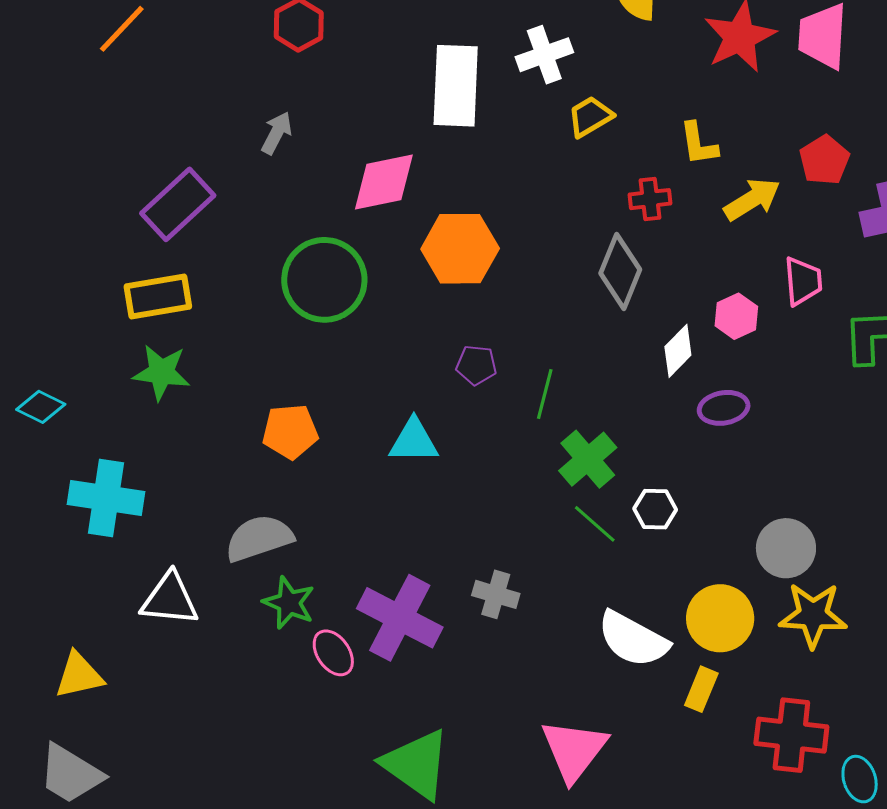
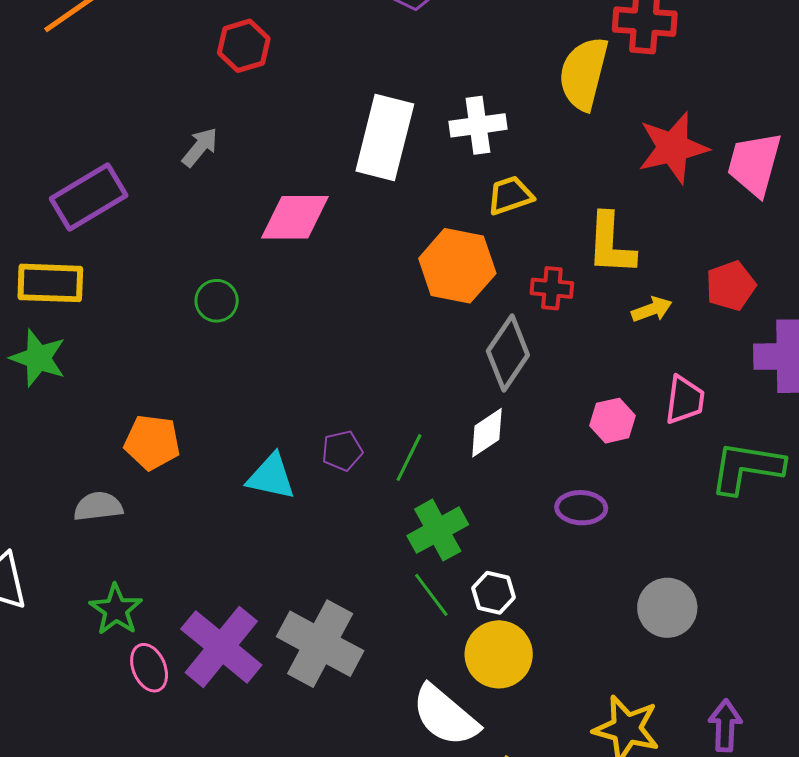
yellow L-shape: (699, 144) -> (611, 244), size x1.4
yellow arrow: (752, 199) -> (652, 309), size x0.7
orange hexagon: (460, 249) -> (457, 266), moved
green circle: (324, 280) -> (217, 301), size x0.5
white diamond: (678, 351) -> (487, 433), moved
purple pentagon: (476, 365) -> (342, 451), moved, turned -30
gray semicircle: (259, 538) -> (98, 506), moved, size x0.7
gray circle: (786, 548) -> (667, 608), moved
gray cross: (496, 594) -> (320, 644), size x1.8
yellow circle: (720, 618) -> (499, 654), moved

